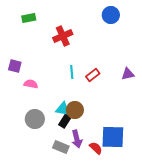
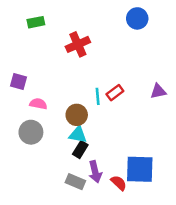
cyan line: (72, 72) -> (98, 96), moved
brown circle: (75, 110) -> (77, 115), moved
gray circle: (35, 119) -> (31, 132), moved

